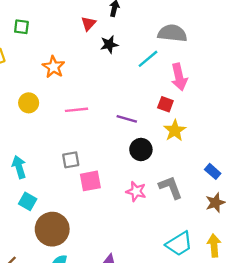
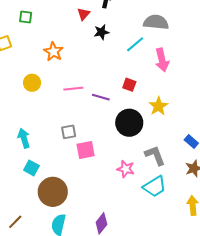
red square: (165, 104) -> (129, 85), moved
purple line: (127, 119) -> (101, 97), moved
black circle: (141, 149) -> (129, 123), size x1.4
pink star: (136, 191) -> (126, 169), moved
cyan trapezoid: (179, 244) -> (155, 186), moved

